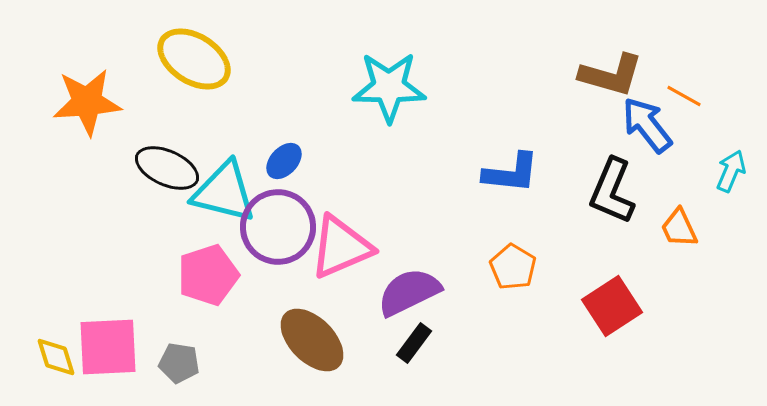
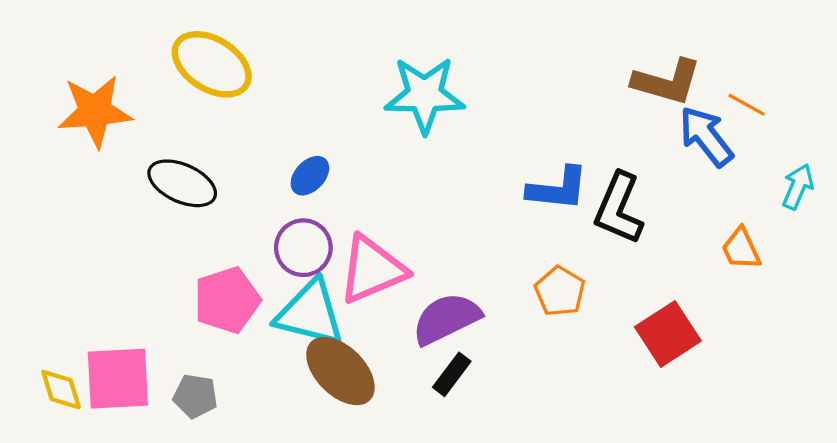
black L-shape: (612, 191) -> (619, 208), moved
cyan triangle: (224, 192) -> (310, 313), moved
purple circle: (278, 227) -> (303, 248), size x0.7

